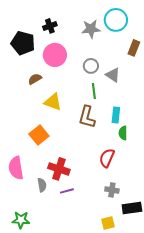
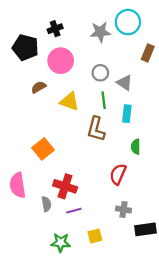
yellow triangle: (53, 102) -> (69, 101), moved
cyan rectangle: (116, 115) -> (127, 114), moved
green star: (21, 220) -> (61, 243), moved
yellow square: (108, 223) -> (95, 236), moved

